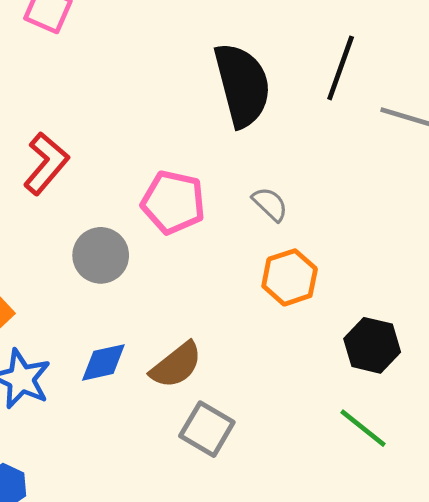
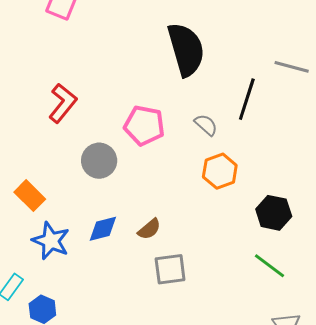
black line: (341, 68) -> (247, 99), moved
brown semicircle: (176, 365) -> (149, 229), size x0.7
gray square: (207, 429) -> (170, 269), turned -36

